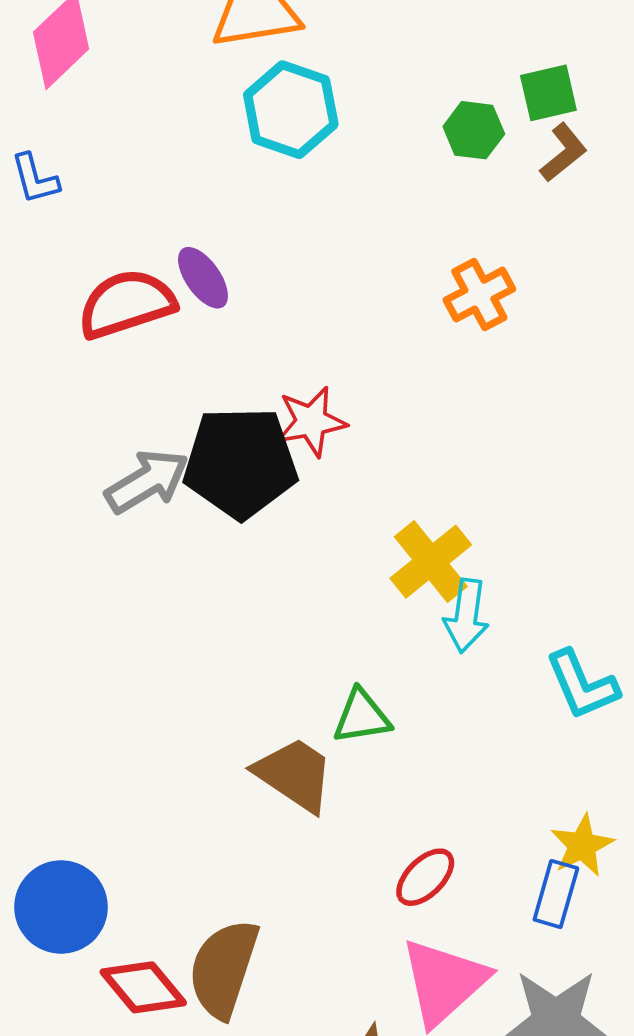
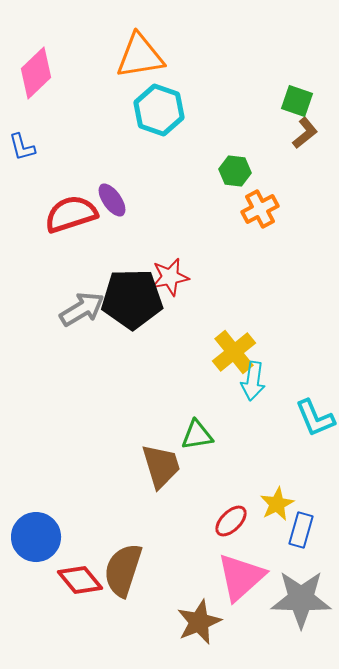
green square: (548, 93) -> (297, 101), turned 32
green hexagon: (474, 130) -> (235, 171), moved
brown trapezoid: (294, 774) -> (161, 466), turned 39
yellow star: (582, 845) -> (277, 504), moved

